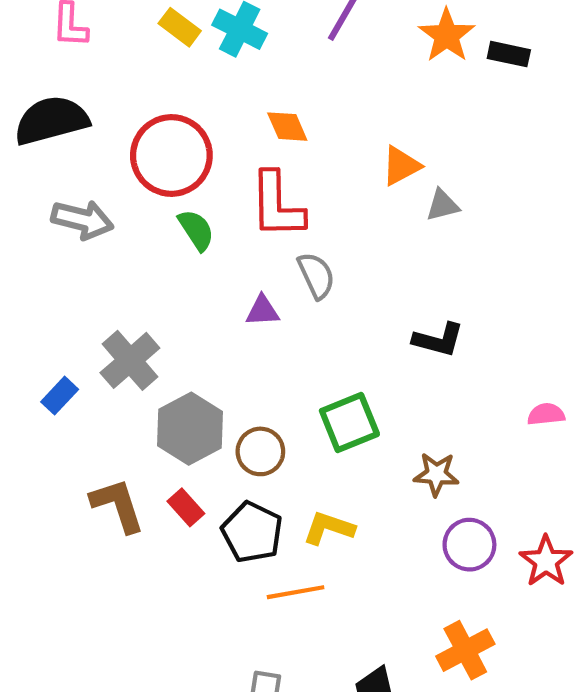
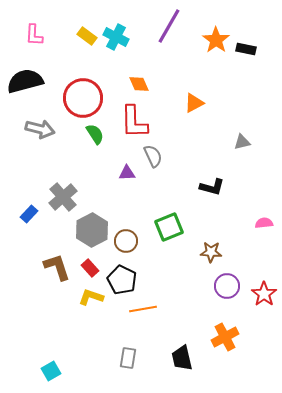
gray triangle: (443, 205) -> (242, 142), moved
yellow L-shape: (329, 528) -> (91, 297), moved

